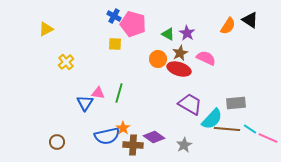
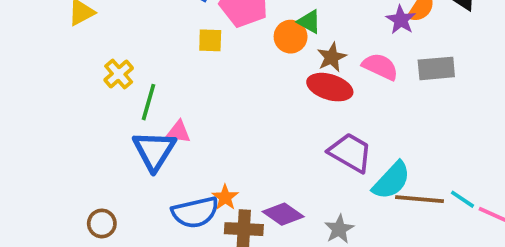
purple star: (187, 33) -> (401, 20), moved
orange circle: (158, 59) -> (291, 37), moved
green line: (119, 93) -> (149, 102), moved
blue triangle: (85, 103) -> (154, 151), size x1.4
gray rectangle: (236, 103) -> (436, 68), moved

